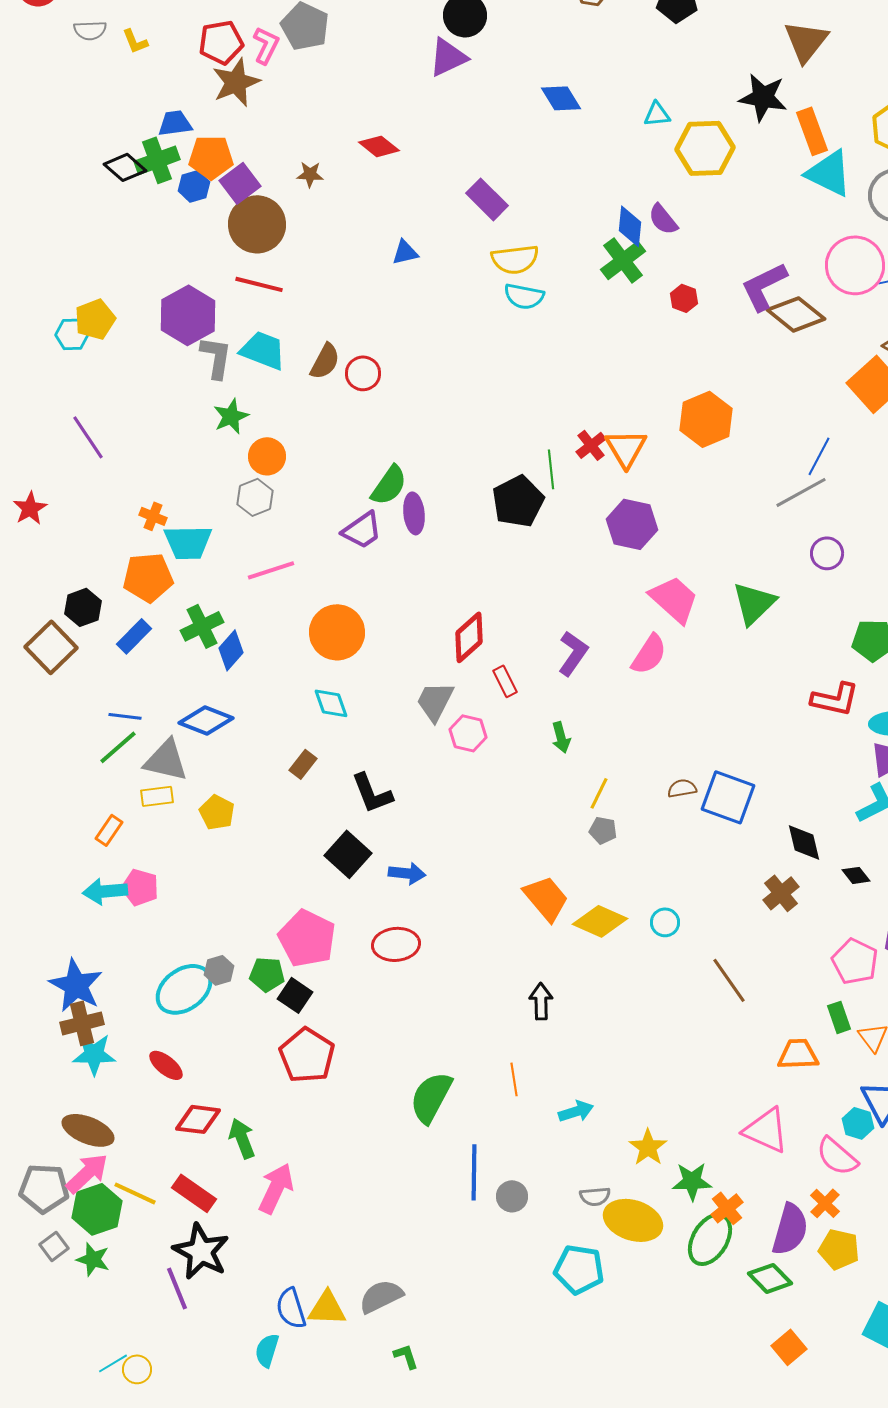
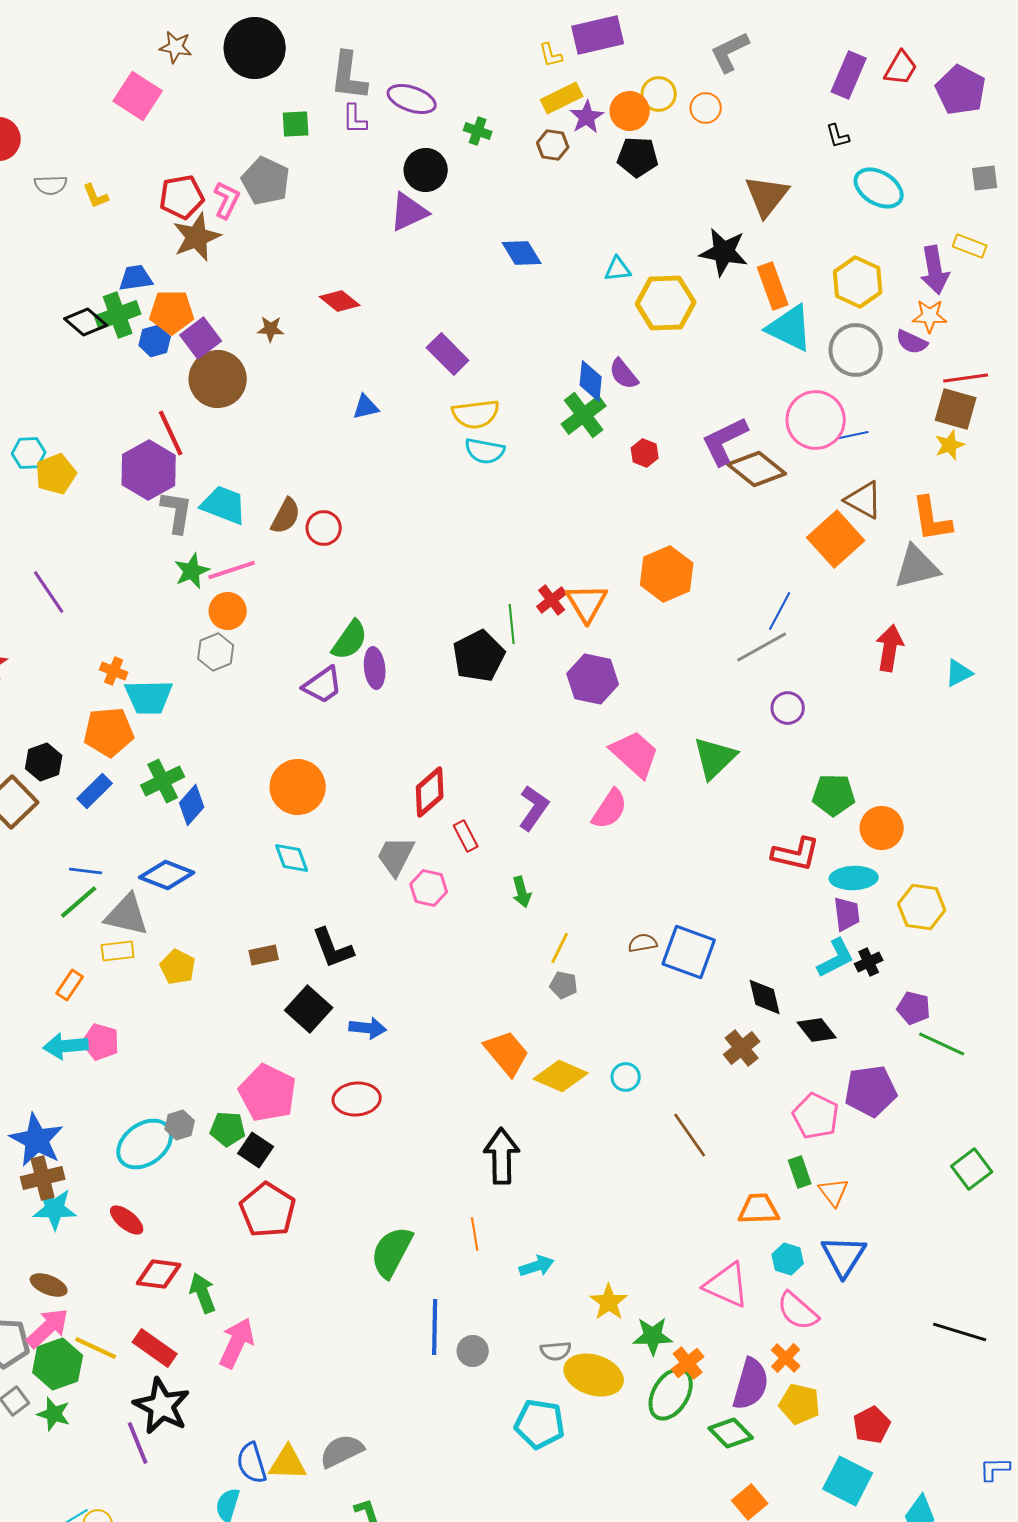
red line: (259, 284) -> (171, 433), moved, turned 51
cyan hexagon: (72, 334) -> (29, 453), moved
pink line: (271, 570) -> (232, 570), moved
brown rectangle: (303, 764) -> (264, 955), moved, turned 40
black diamond: (856, 875) -> (817, 1030), size x1.4
black arrow: (541, 1001) -> (502, 1156), size x1.5
cyan hexagon: (858, 1123) -> (788, 1259), moved
brown ellipse: (88, 1130) -> (49, 1285), size x0.7

